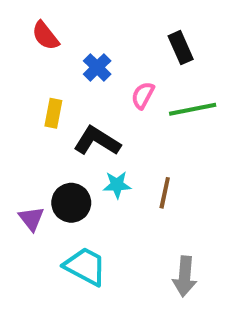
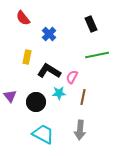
pink semicircle: (143, 95) -> (72, 77), moved
purple triangle: (31, 219) -> (10, 96), moved
gray arrow: (185, 276) -> (80, 130), moved

